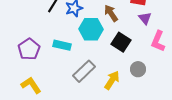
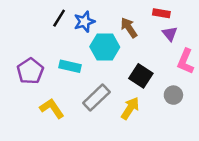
black square: (121, 42) -> (141, 76), moved
gray circle: (138, 69) -> (173, 95), moved
yellow L-shape: (31, 85) -> (52, 108), moved

